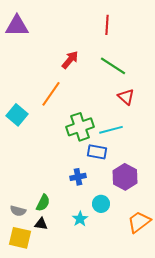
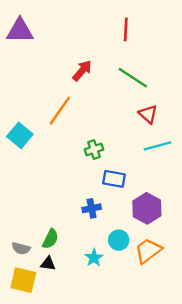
green cross: (80, 127) -> (94, 149), size x0.6
cyan line: (111, 130) -> (158, 146), moved
orange trapezoid: (139, 222) -> (148, 251), moved

